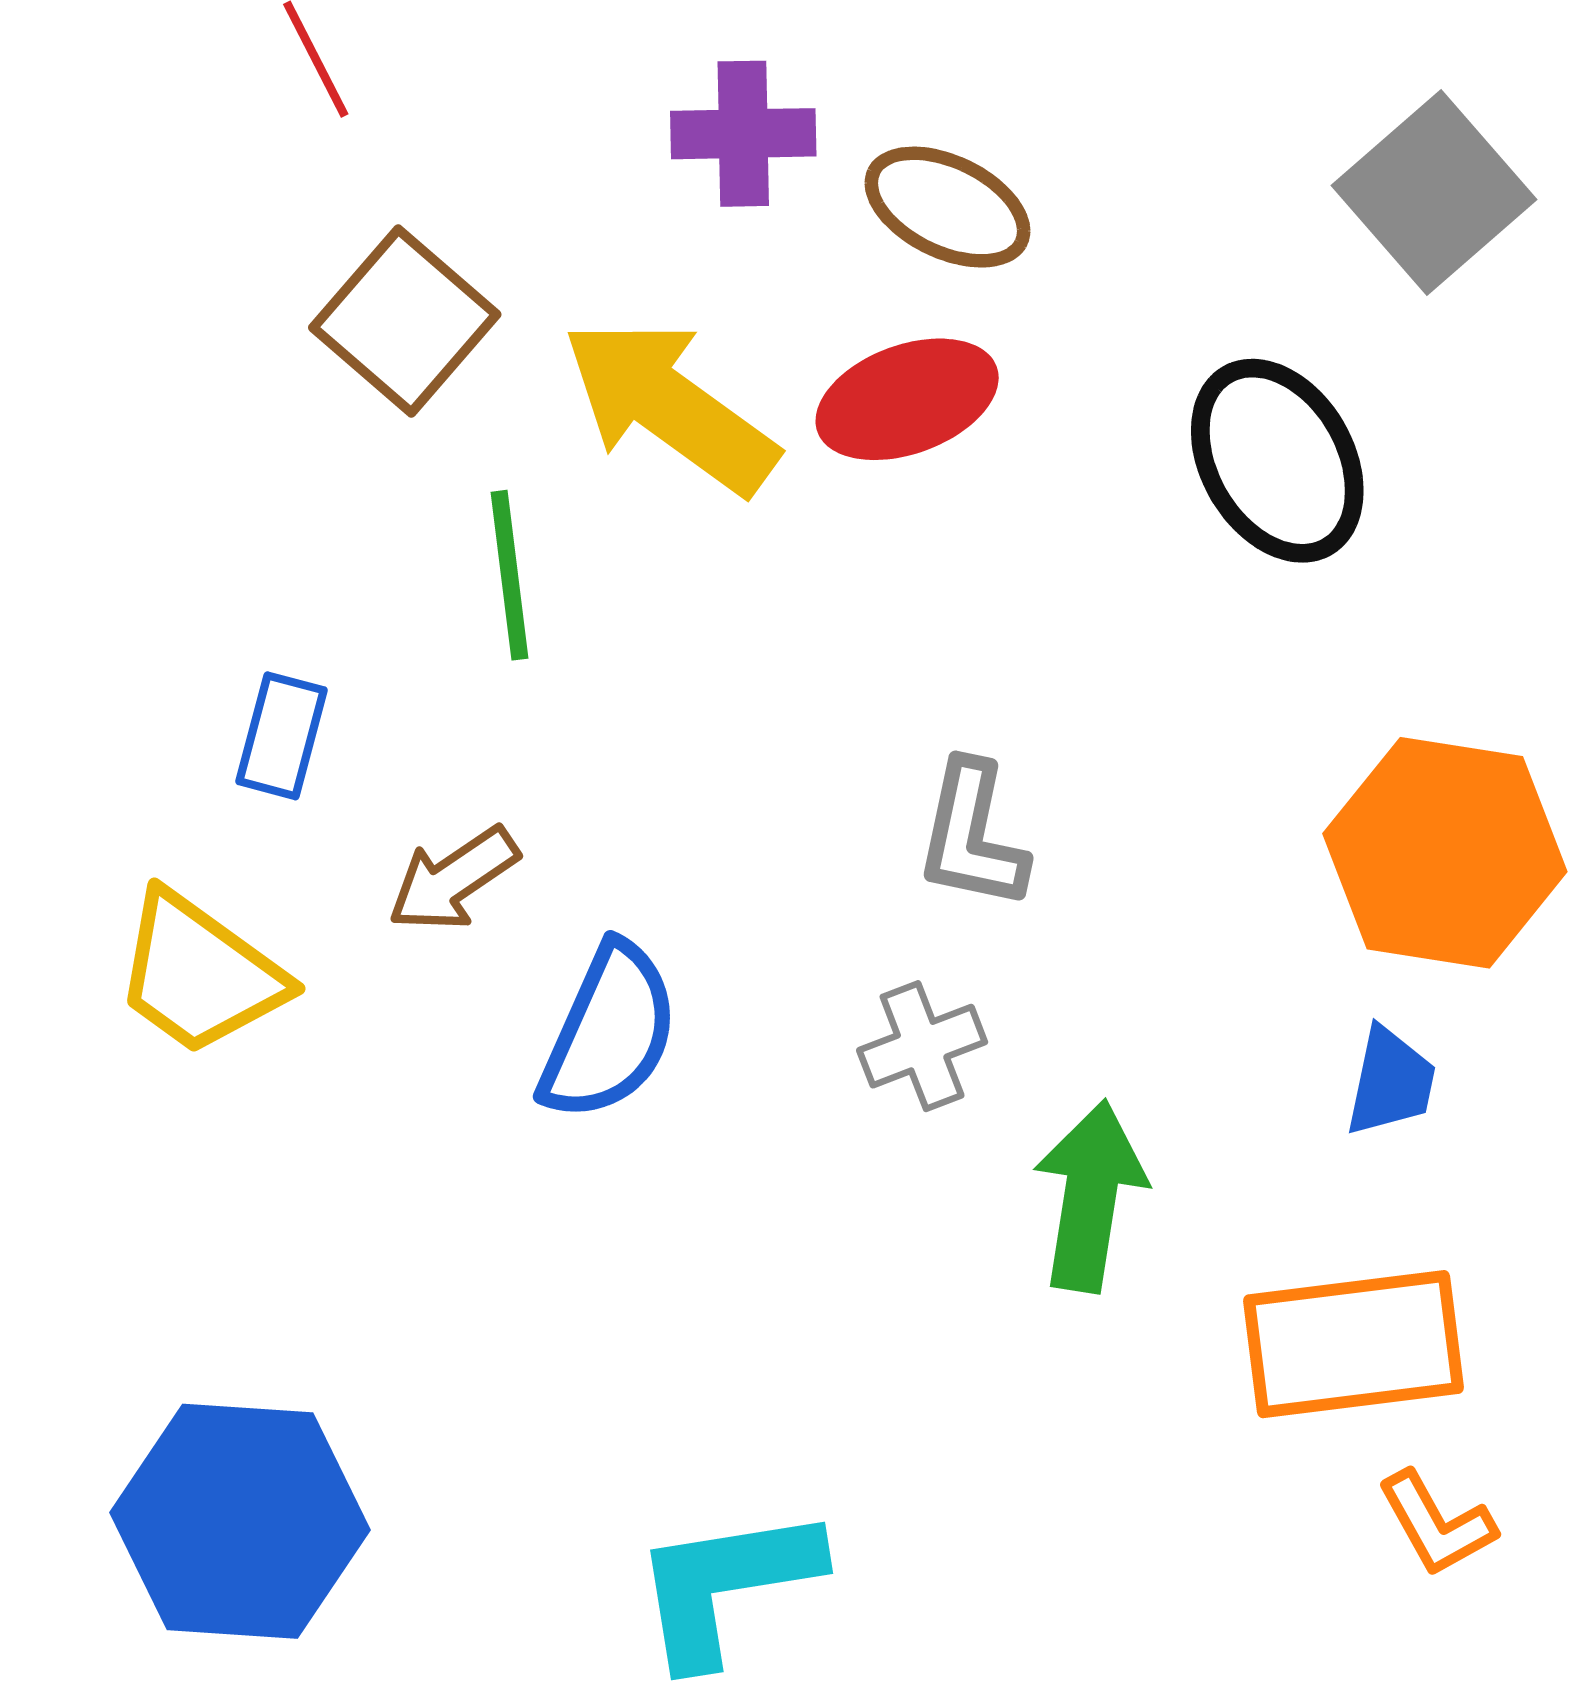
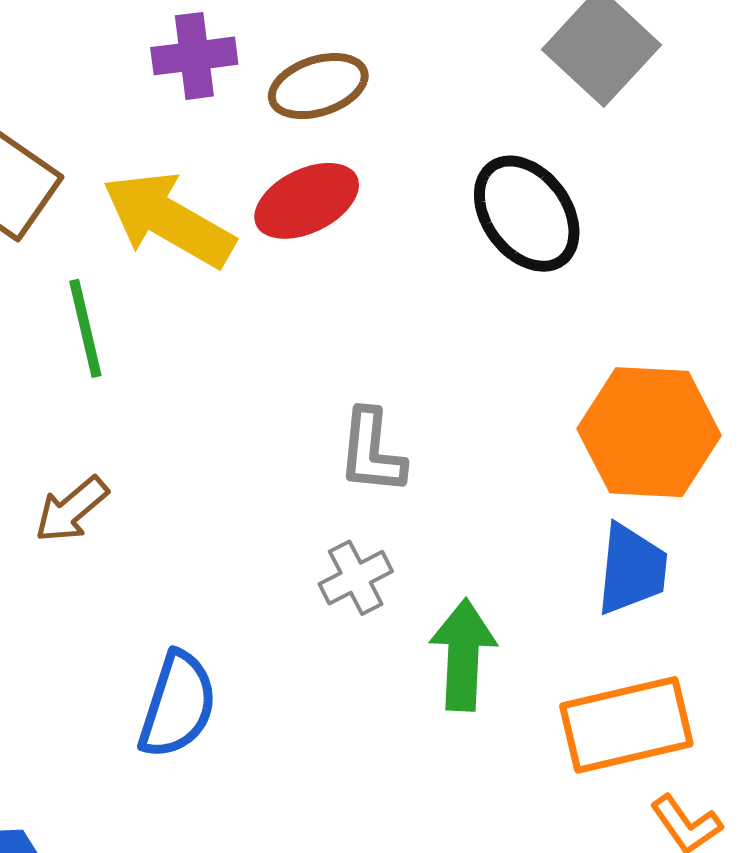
brown ellipse: (947, 207) -> (318, 86), turned -38
blue semicircle: (609, 1032) -> (178, 705), moved
blue trapezoid: (1391, 1082) -> (632, 569), size x1.4

